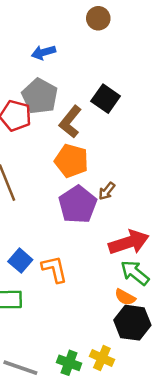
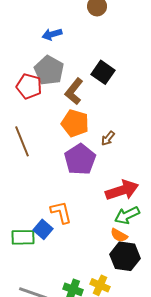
brown arrow: (107, 191) -> (108, 138), moved
blue square: (20, 261) -> (43, 229), moved
green arrow: (135, 273) -> (127, 215), turned -65

